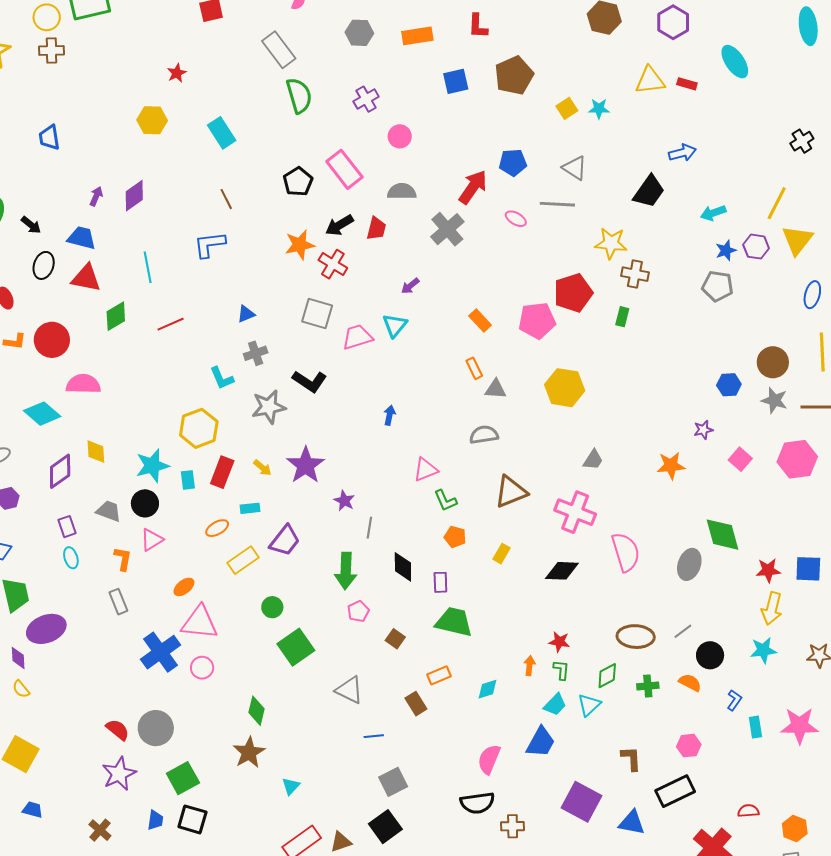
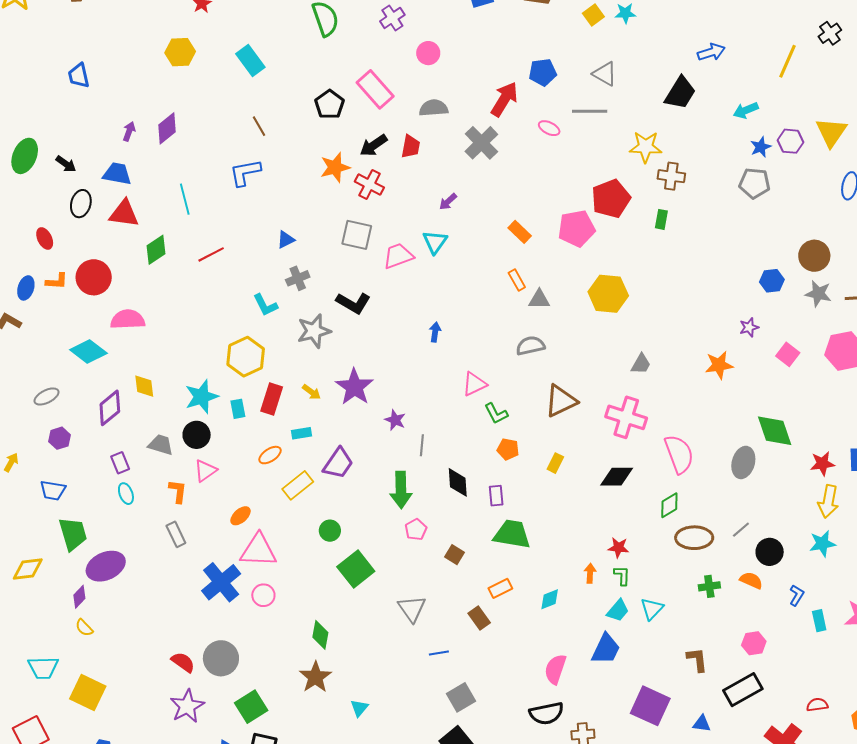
yellow line: (777, 203) -> (788, 61), moved
purple diamond: (18, 658) -> (79, 597), turned 50
green diamond: (607, 676) -> (669, 505), moved
gray triangle: (349, 690) -> (412, 609), turned 32
blue triangle: (632, 823) -> (702, 724), size x0.7

